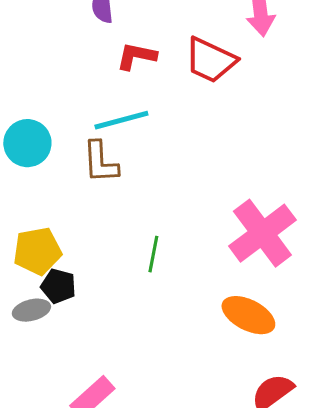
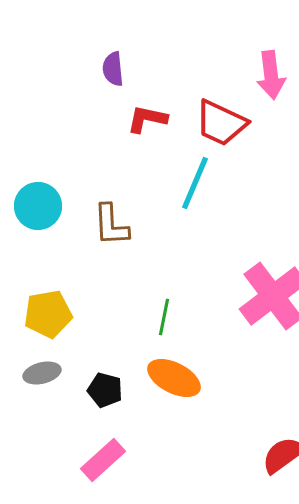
cyan line: (121, 120) -> (195, 183), moved, turned -52
black pentagon: (58, 286) -> (105, 390), moved
orange ellipse: (248, 315) -> (174, 378), moved

